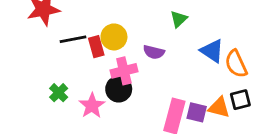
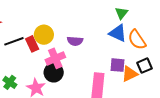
green triangle: (179, 19) -> (121, 13), moved
orange triangle: (219, 107) -> (130, 74), turned -30
purple square: (197, 112) -> (117, 65), moved

